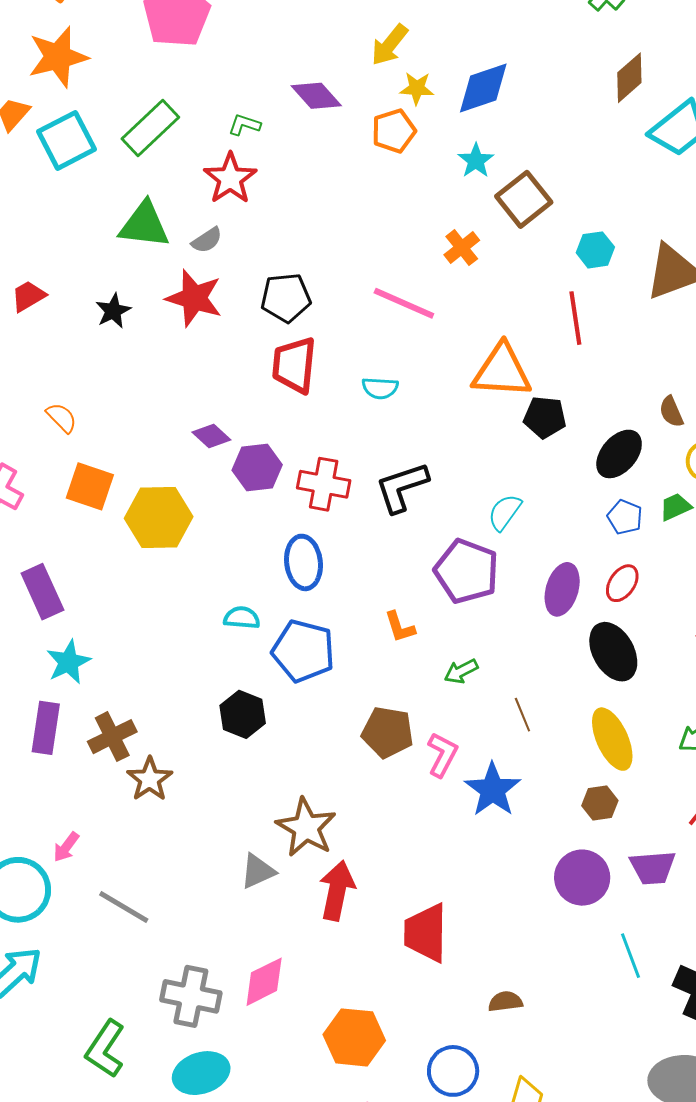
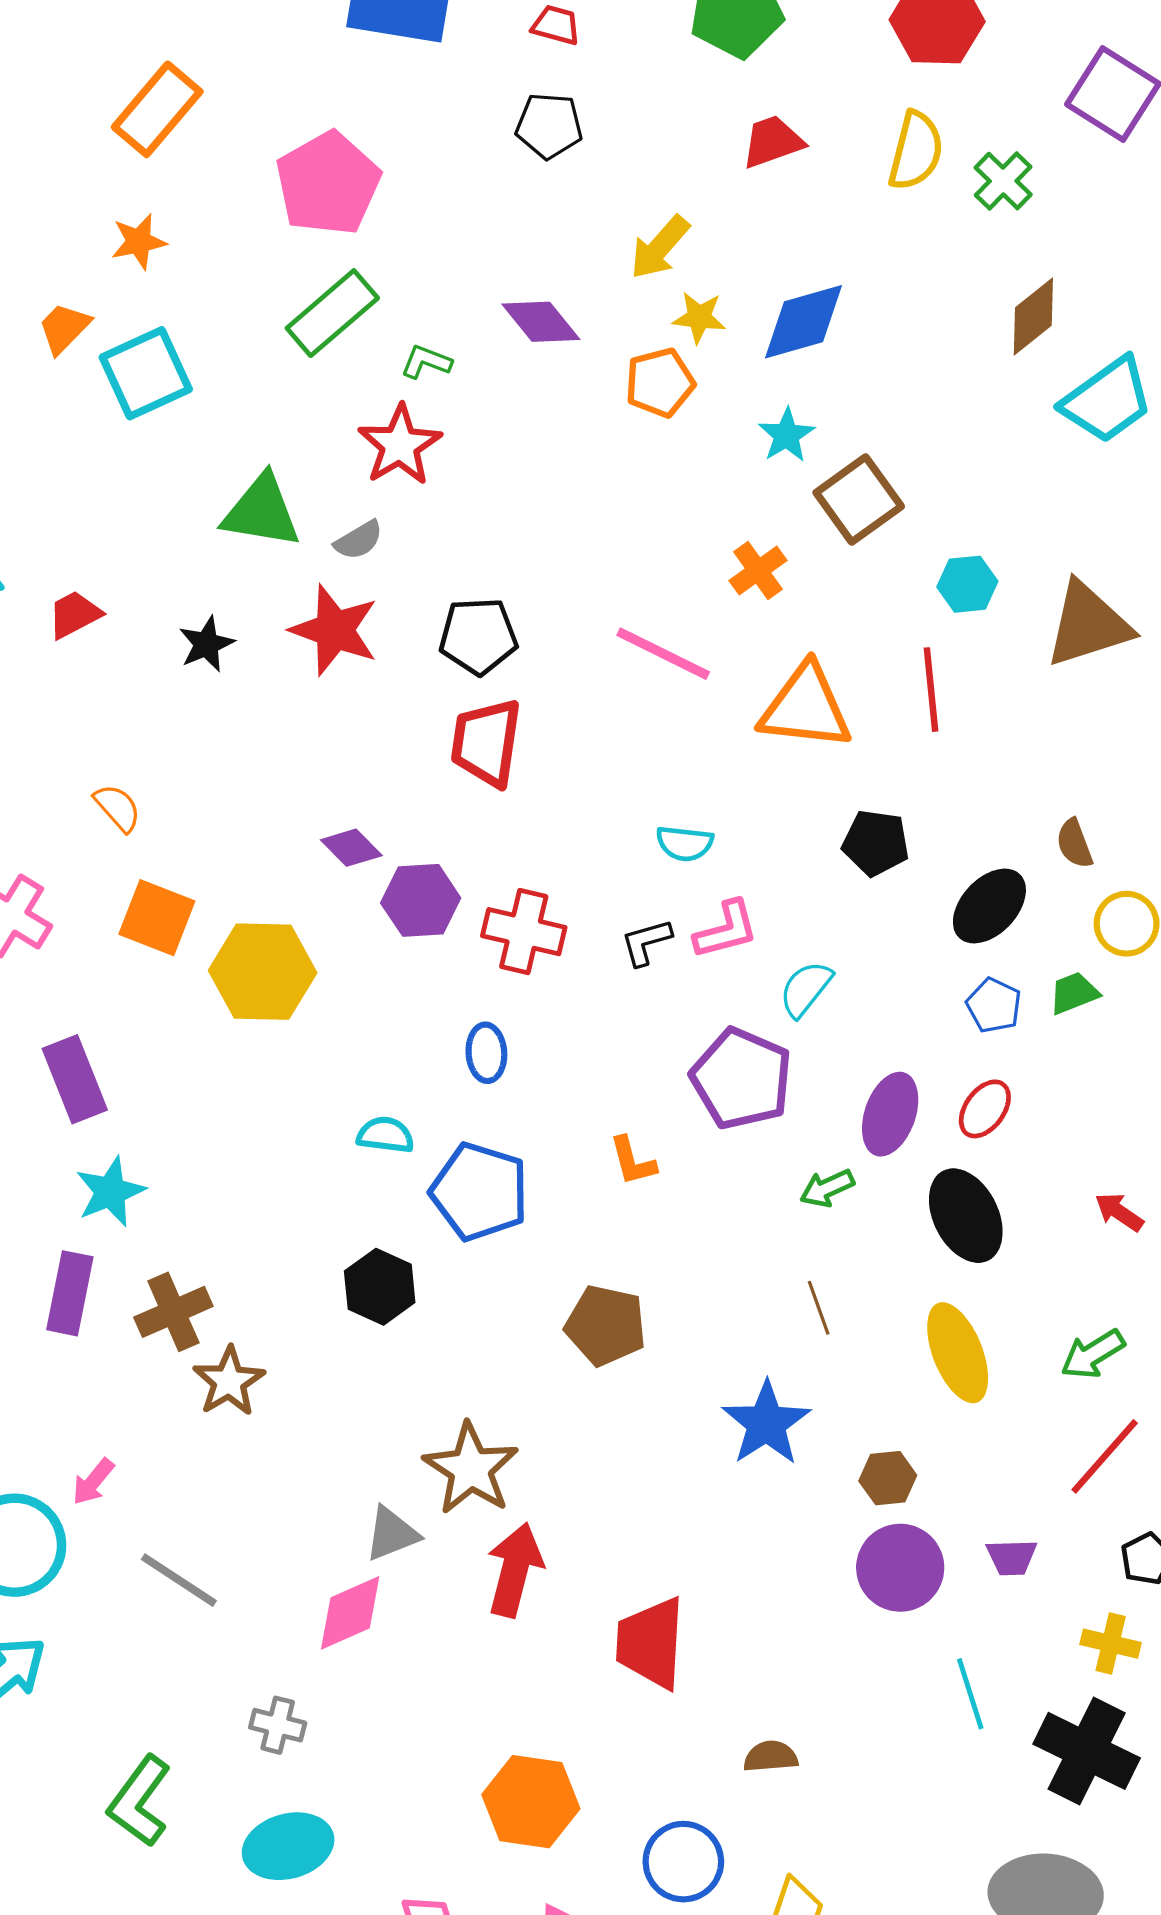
orange star: (58, 57) -> (139, 242), size x0.6
green rectangle: (150, 128) -> (332, 313), moved
orange triangle: (502, 371) -> (806, 707), moved
cyan semicircle: (380, 388) -> (685, 843), moved
black L-shape: (402, 487) -> (646, 942), size x0.6
blue ellipse: (304, 562) -> (486, 1053), size x0.7
green arrow: (461, 671) -> (827, 1188), moved
pink L-shape: (442, 755) -> (726, 930), moved, turned 45
brown hexagon: (600, 803) -> (888, 1478), moved
purple trapezoid: (653, 868) -> (1012, 1557), size x0.7
pink diamond: (264, 982) -> (350, 1613), moved
gray cross: (191, 996) -> (278, 1725), size x0.6

